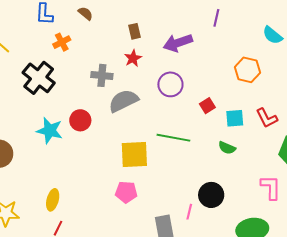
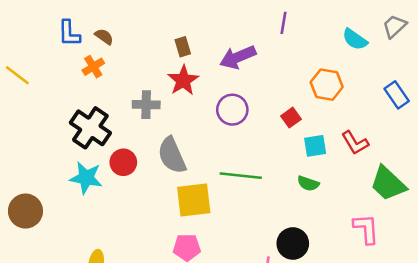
brown semicircle: (85, 13) -> (104, 37), moved
red star: (133, 58) -> (183, 80), size x1.4
black cross: (39, 78) -> (90, 128), moved
gray semicircle: (123, 101) -> (172, 155), moved, turned -84
red square: (207, 106) -> (291, 118), moved

